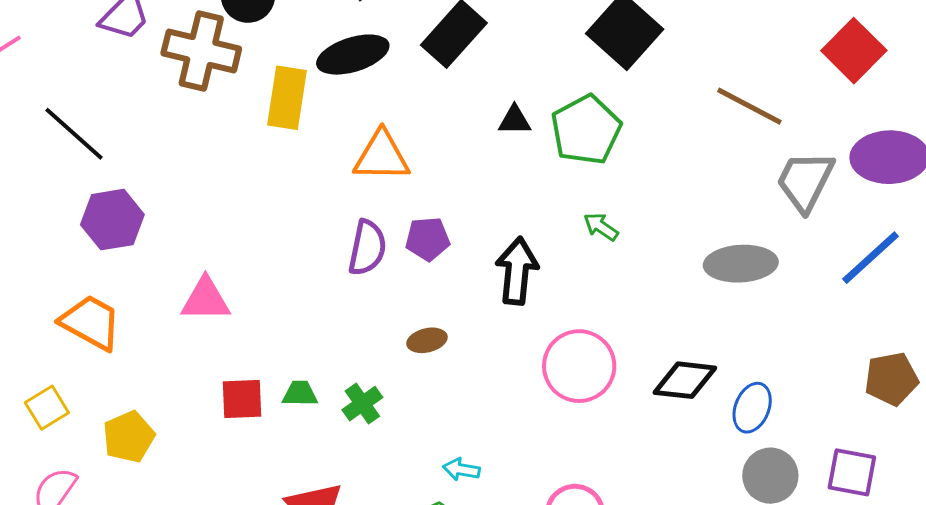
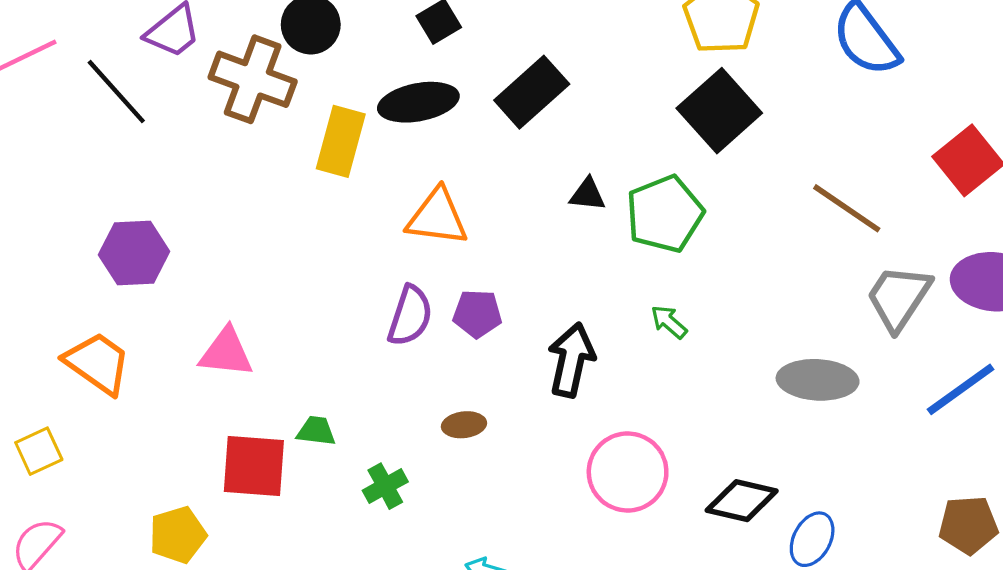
black line: (74, 134) -> (116, 92), moved
green trapezoid: (300, 394) -> (316, 431), moved
red square: (242, 399) -> (254, 466), size x1.4
yellow pentagon: (129, 437) -> (178, 535), moved

